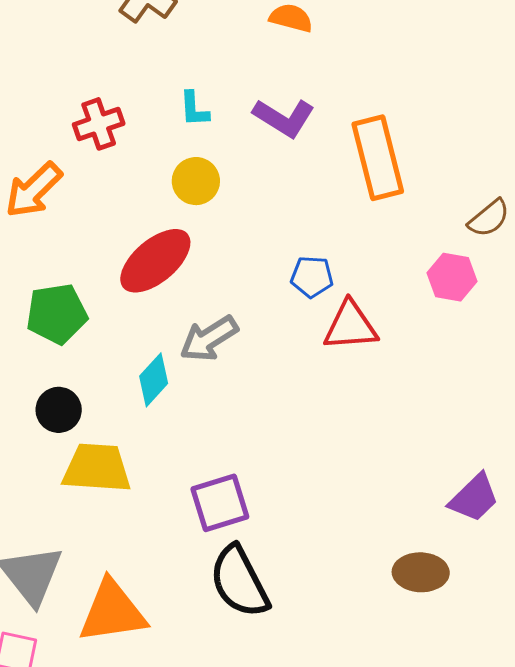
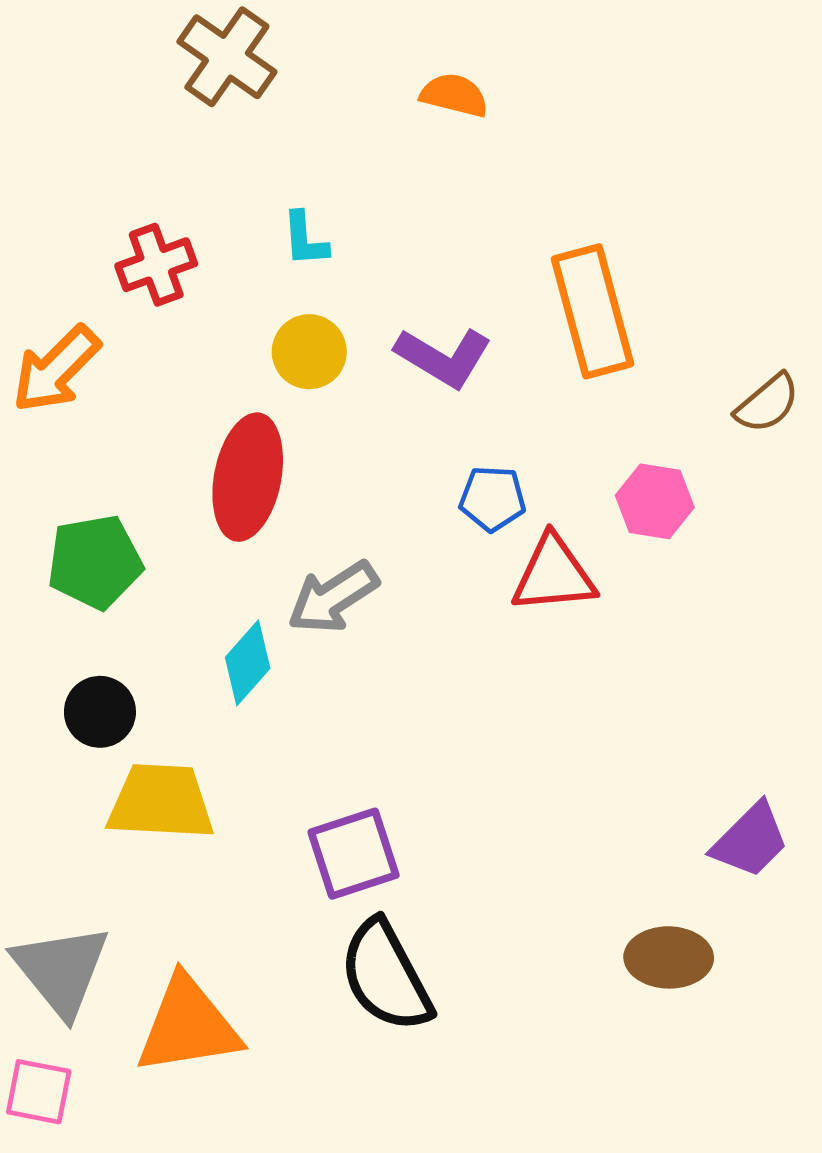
purple L-shape: (284, 118) -> (443, 357), moved
red ellipse: (155, 261) -> (248, 477), turned -38
pink hexagon: (452, 277) -> (655, 501), moved

